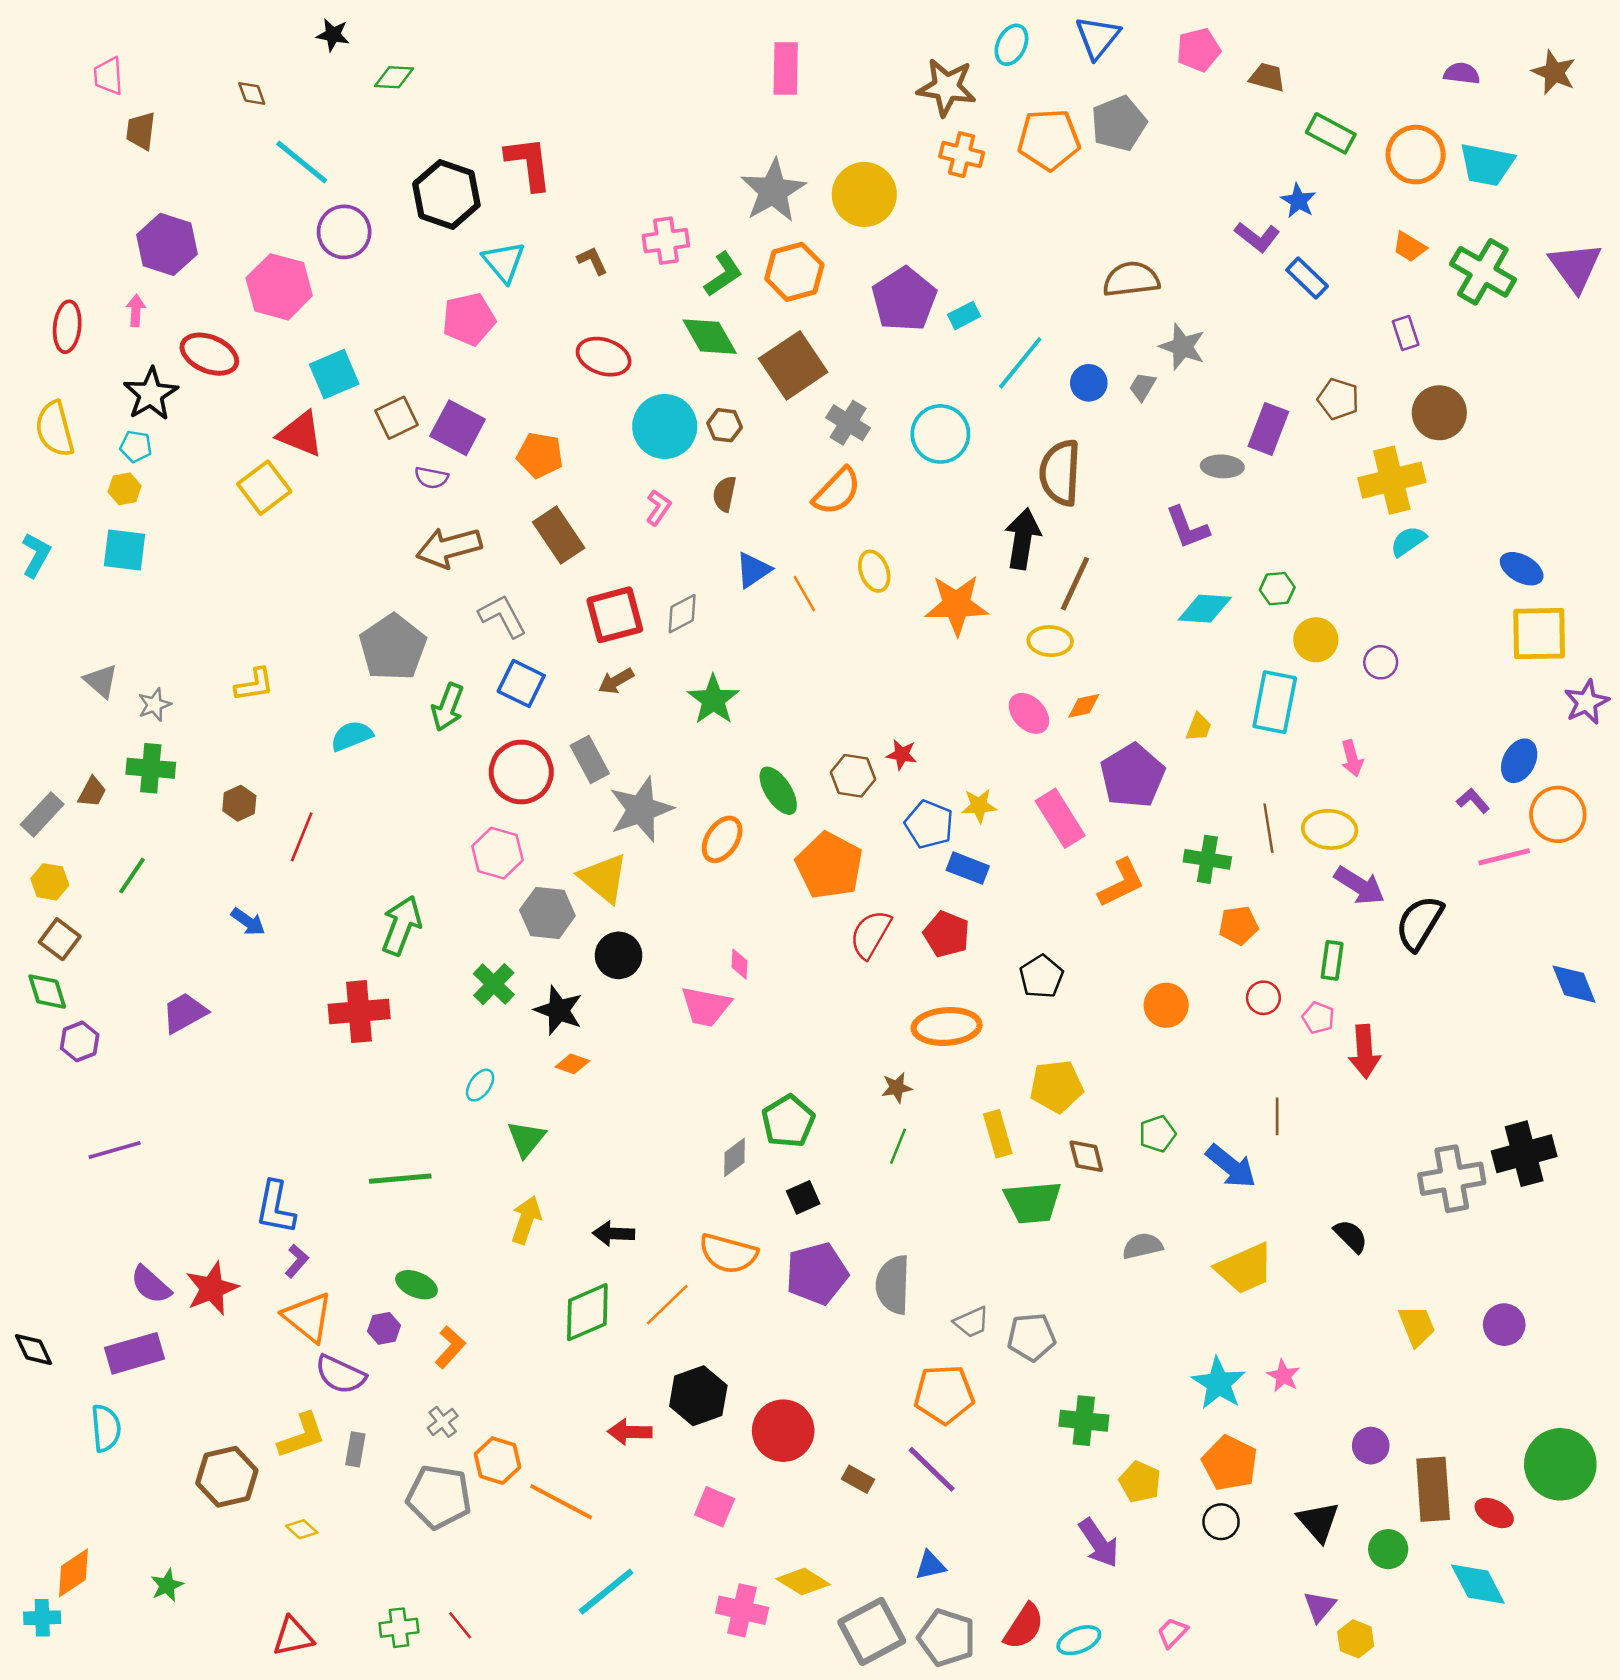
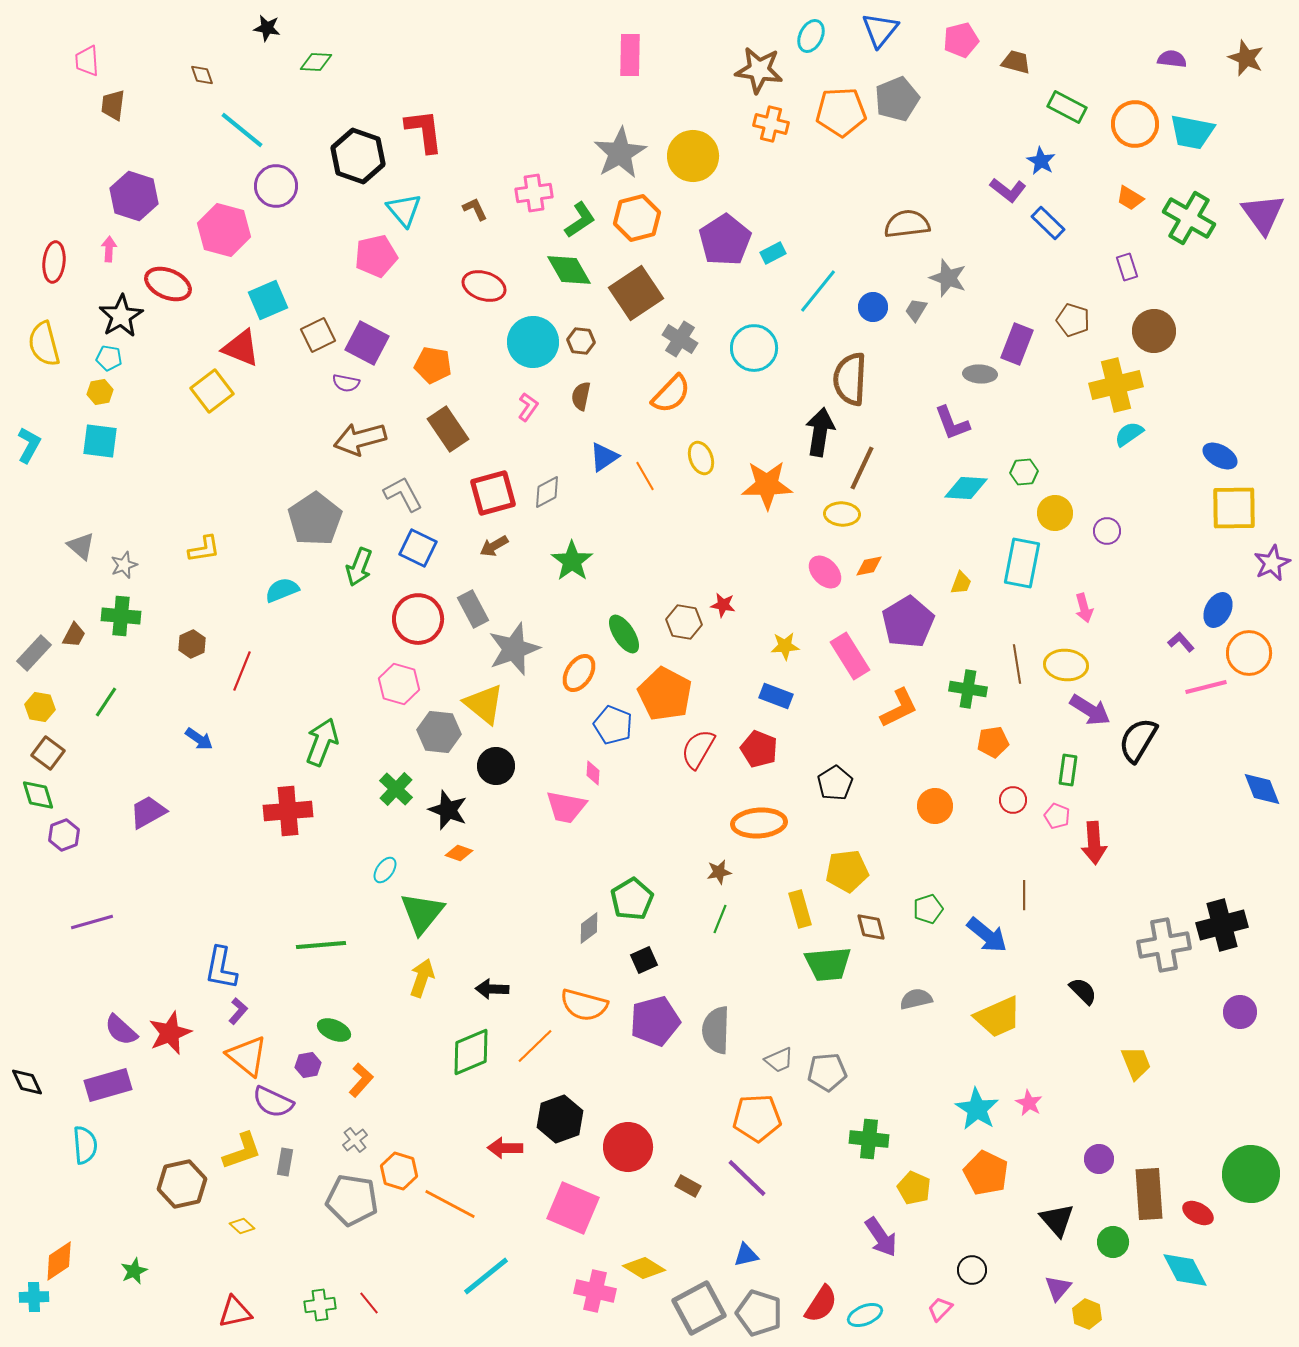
blue pentagon: (929, 824) -> (613, 725), moved
green triangle: (526, 1139) -> (422, 913), size x1.4
purple circle: (1504, 1325) -> (1240, 1012), moved
pink square: (715, 1507) -> (573, 1208), size x1.6
black circle: (1221, 1522) -> (972, 1270), moved

